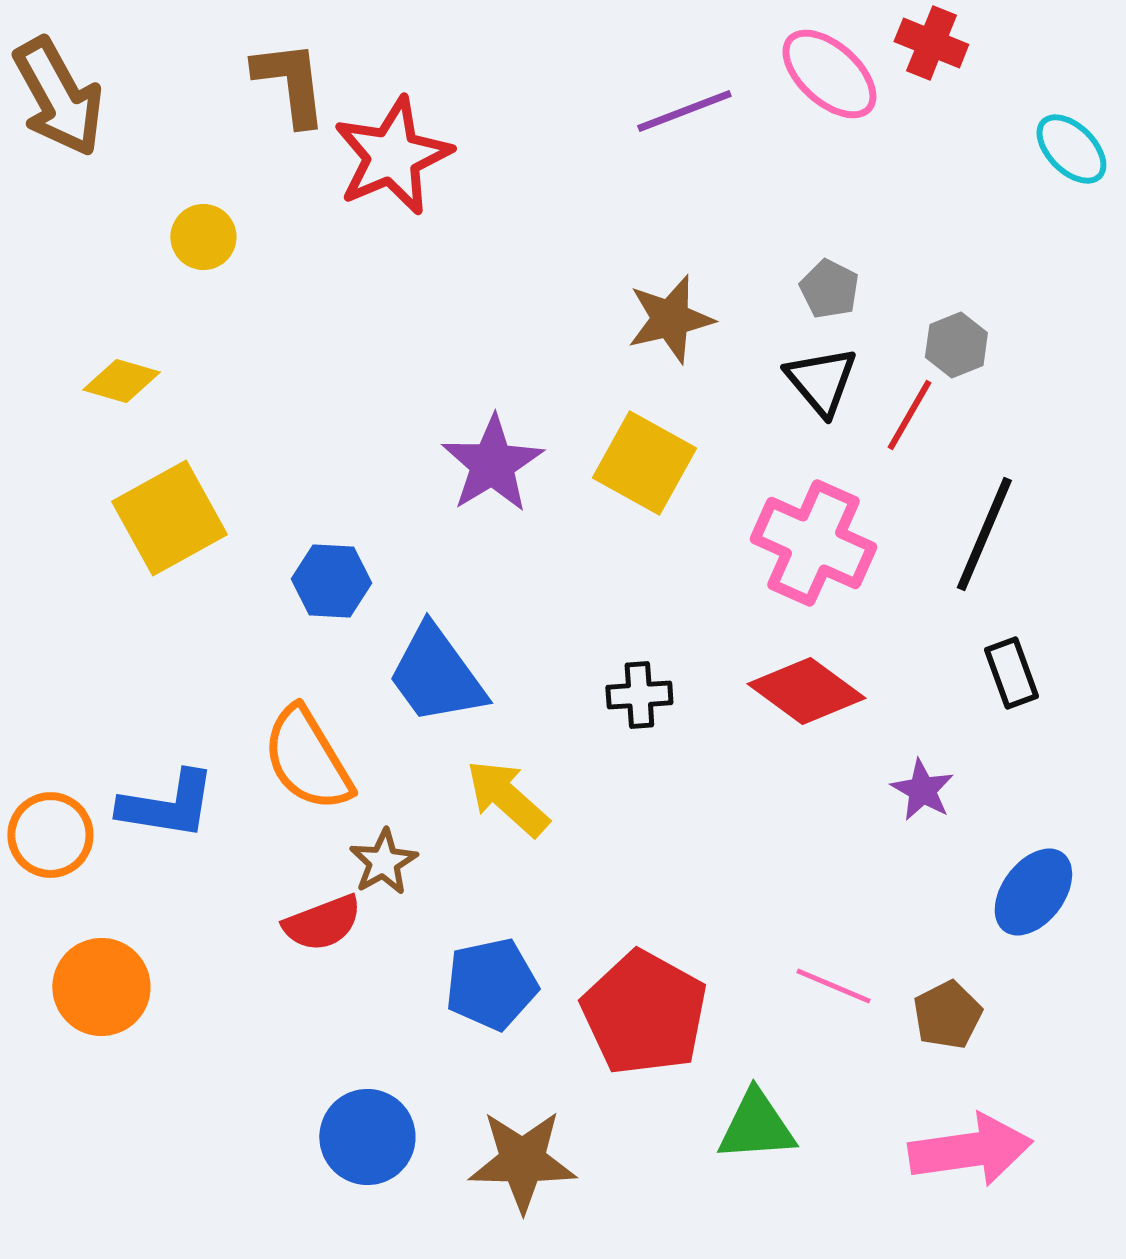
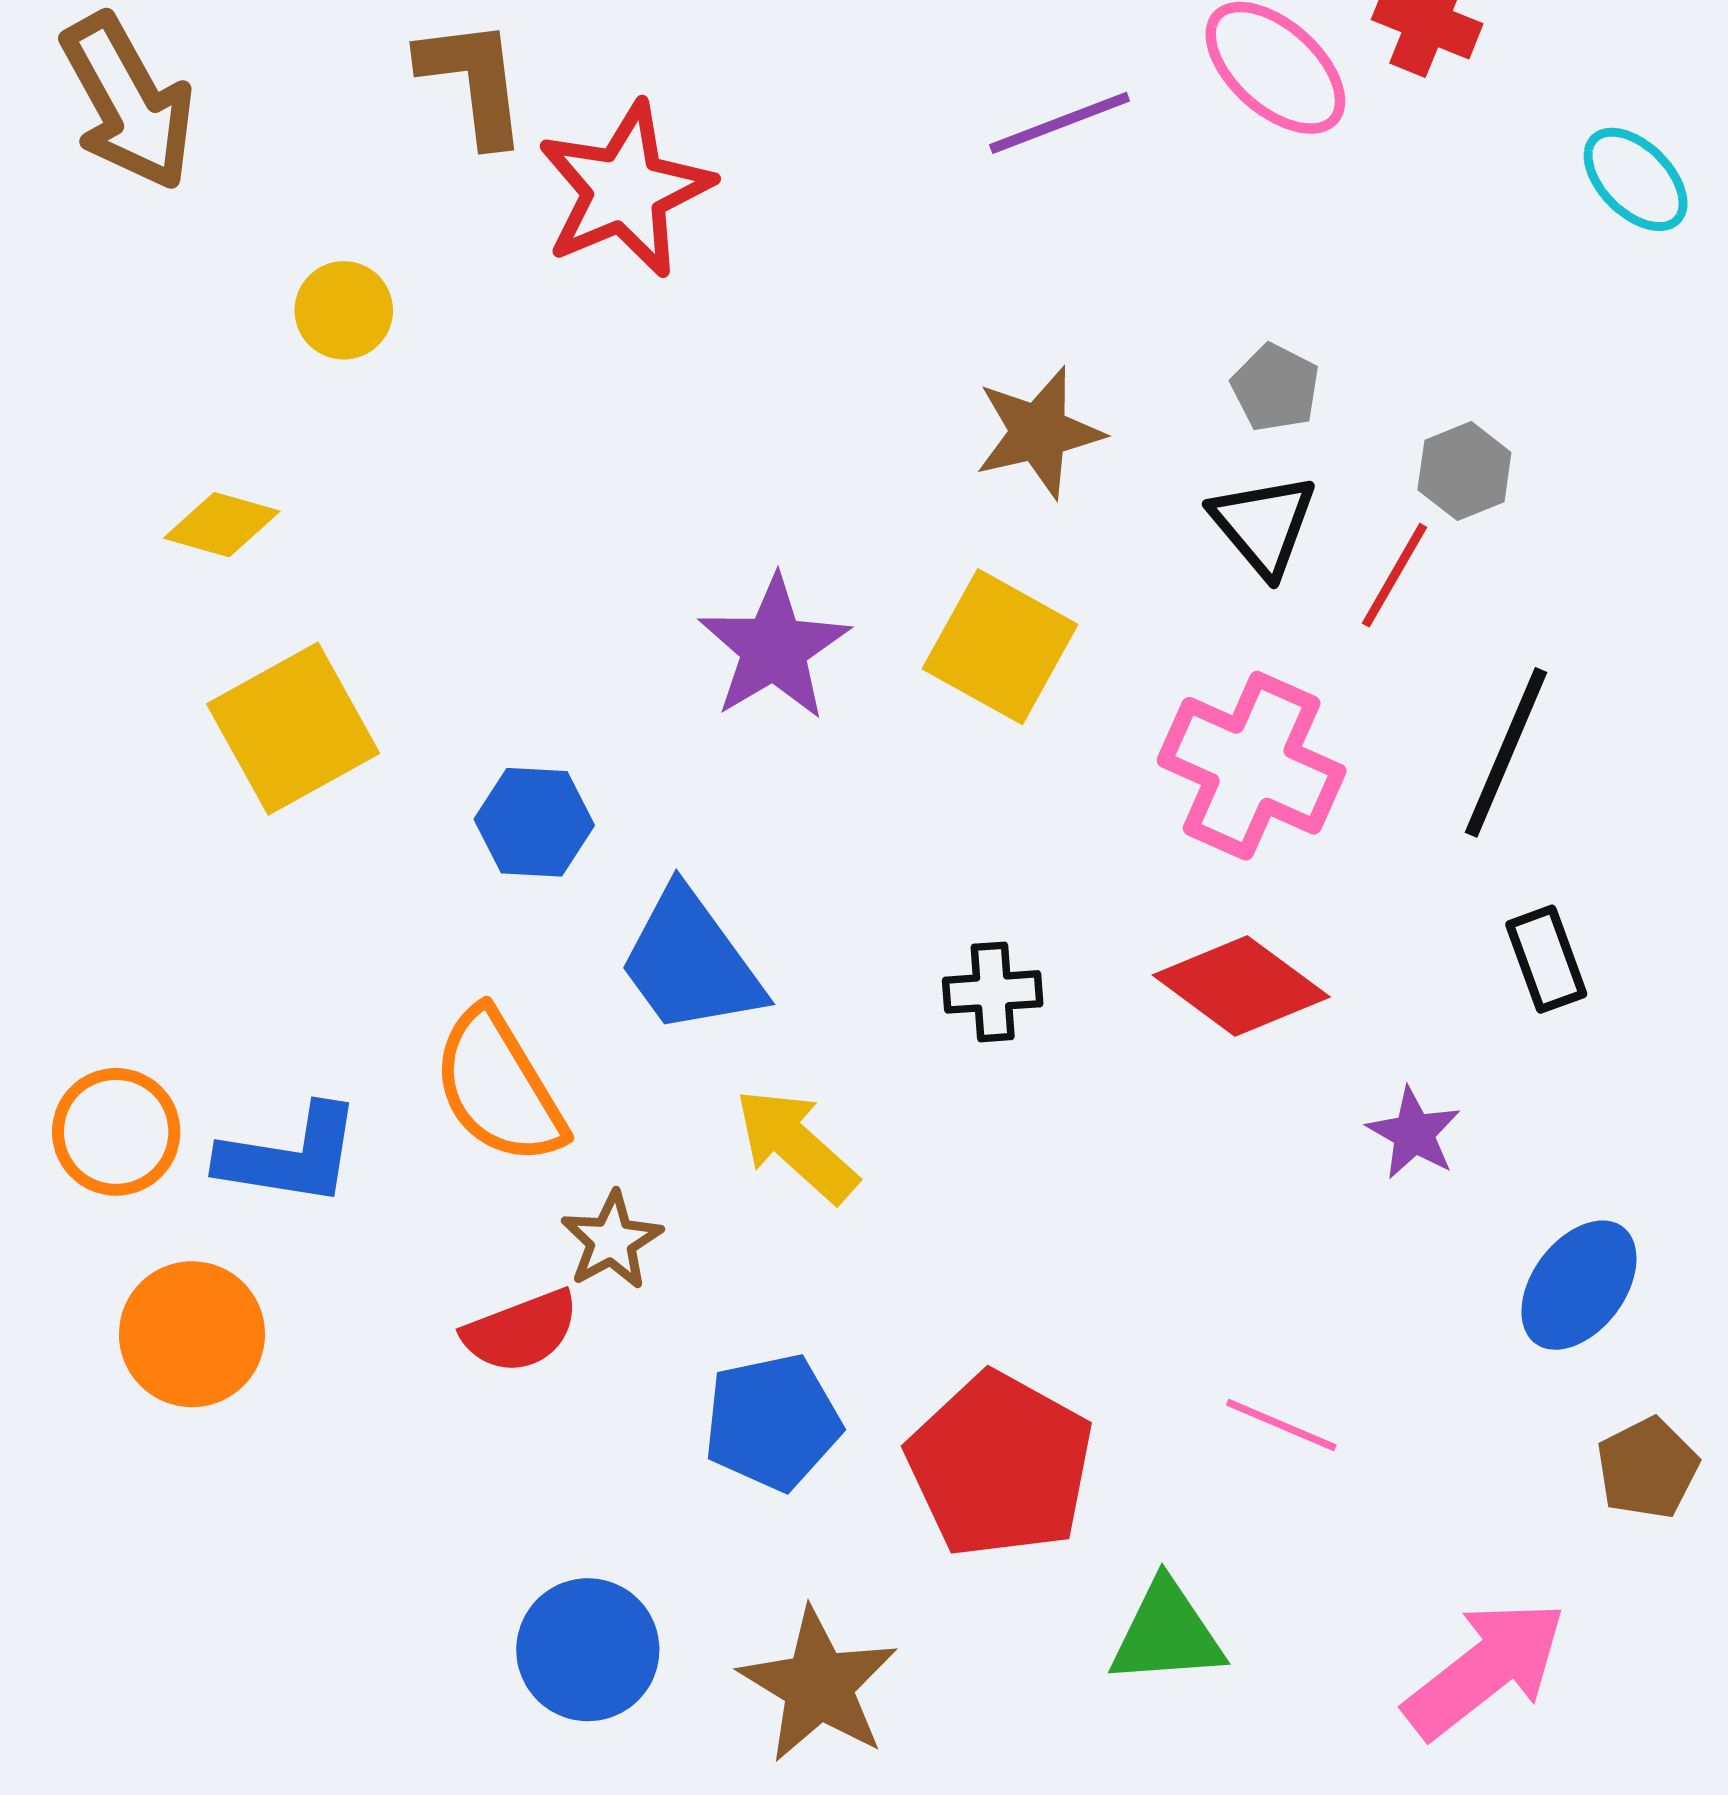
orange circle: (50, 835) -> (116, 1132), moved
orange circle: (101, 987) -> (192, 1334), moved
brown pentagon: (947, 1015) -> (1647, 1468), moved
pink arrow: (970, 1150) -> (1485, 1669), turned -30
brown star: (522, 1161) -> (819, 1685), turned 30

